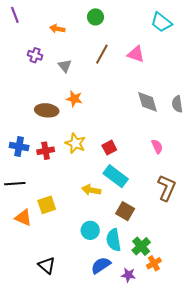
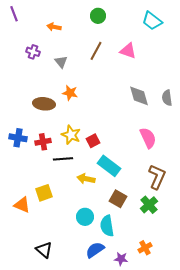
green circle: (96, 17) -> (98, 16), moved
pink semicircle: (157, 146) -> (148, 138), size x1.5
red square: (109, 148) -> (93, 141), moved
black line: (15, 184) -> (63, 159), moved
green cross: (141, 246) -> (149, 205), moved

